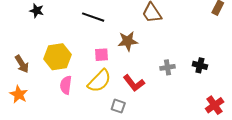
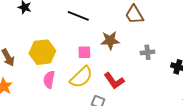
gray cross: (167, 67) -> (148, 52), moved

